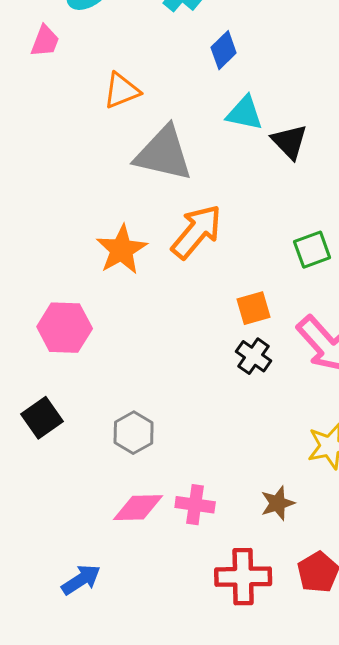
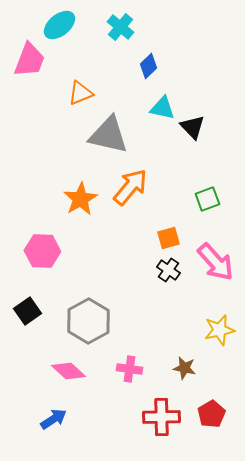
pink trapezoid: (45, 41) -> (29, 60), size x1.6
gray hexagon: (134, 433) -> (88, 321), size x1.6
brown star: (278, 503) -> (184, 368), turned 30
pink diamond: (138, 508) -> (68, 371), moved, turned 44

